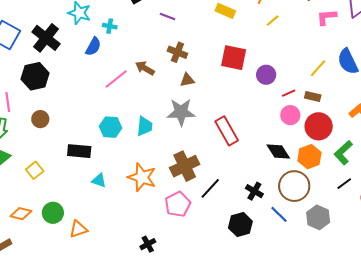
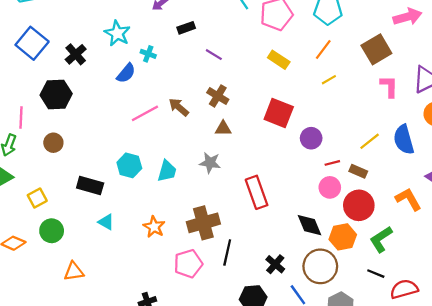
pink L-shape: (327, 17) -> (389, 86), turned 85
black cross: (46, 38) -> (76, 54), size x0.7
gray star: (181, 112) -> (210, 163), size x0.7
orange star: (142, 177) -> (154, 227), size x0.7
black line: (344, 184) -> (376, 274), turned 49
black line: (210, 188) -> (227, 252), turned -40
green circle: (53, 213) -> (52, 231), moved

